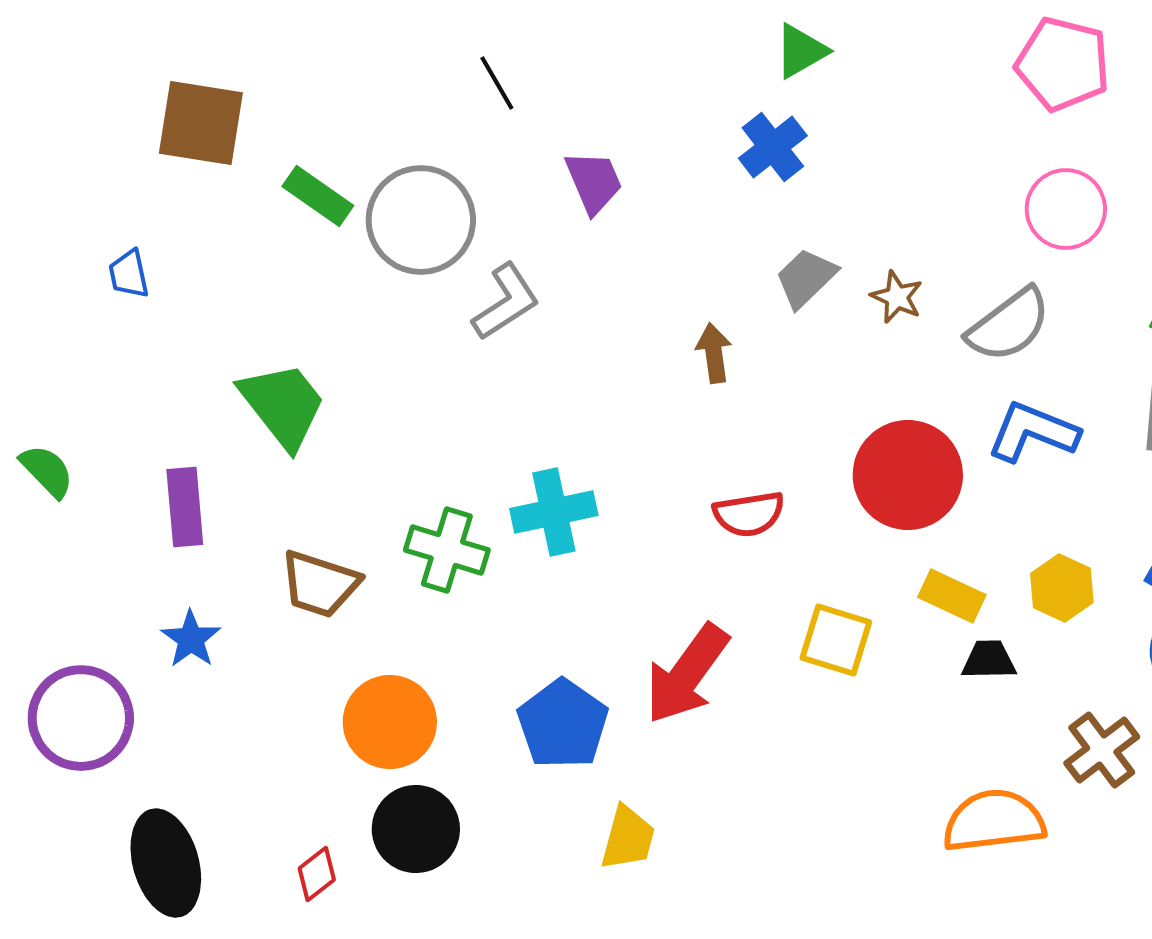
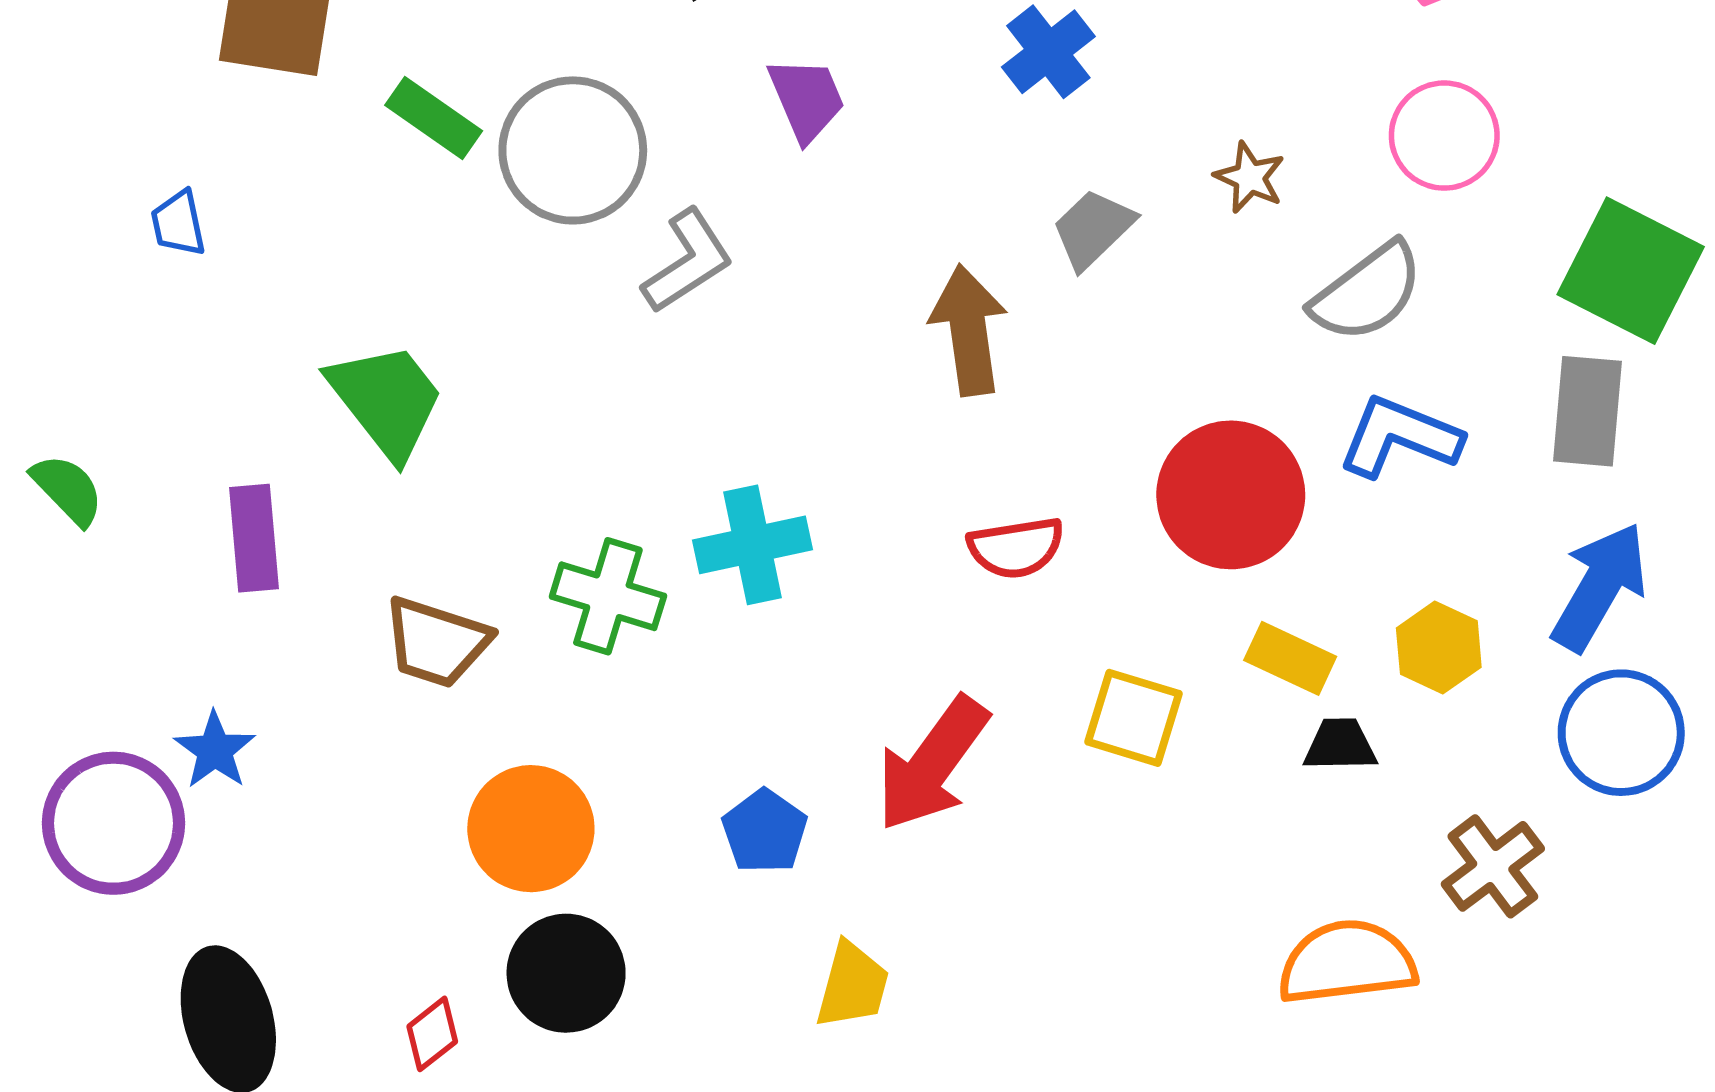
brown star: (897, 297) -> (1250, 177), moved
brown arrow: (714, 353) -> (969, 330), size x1.6
blue star: (191, 639) -> (215, 750), moved
blue pentagon: (563, 724) -> (765, 831), size x0.7

